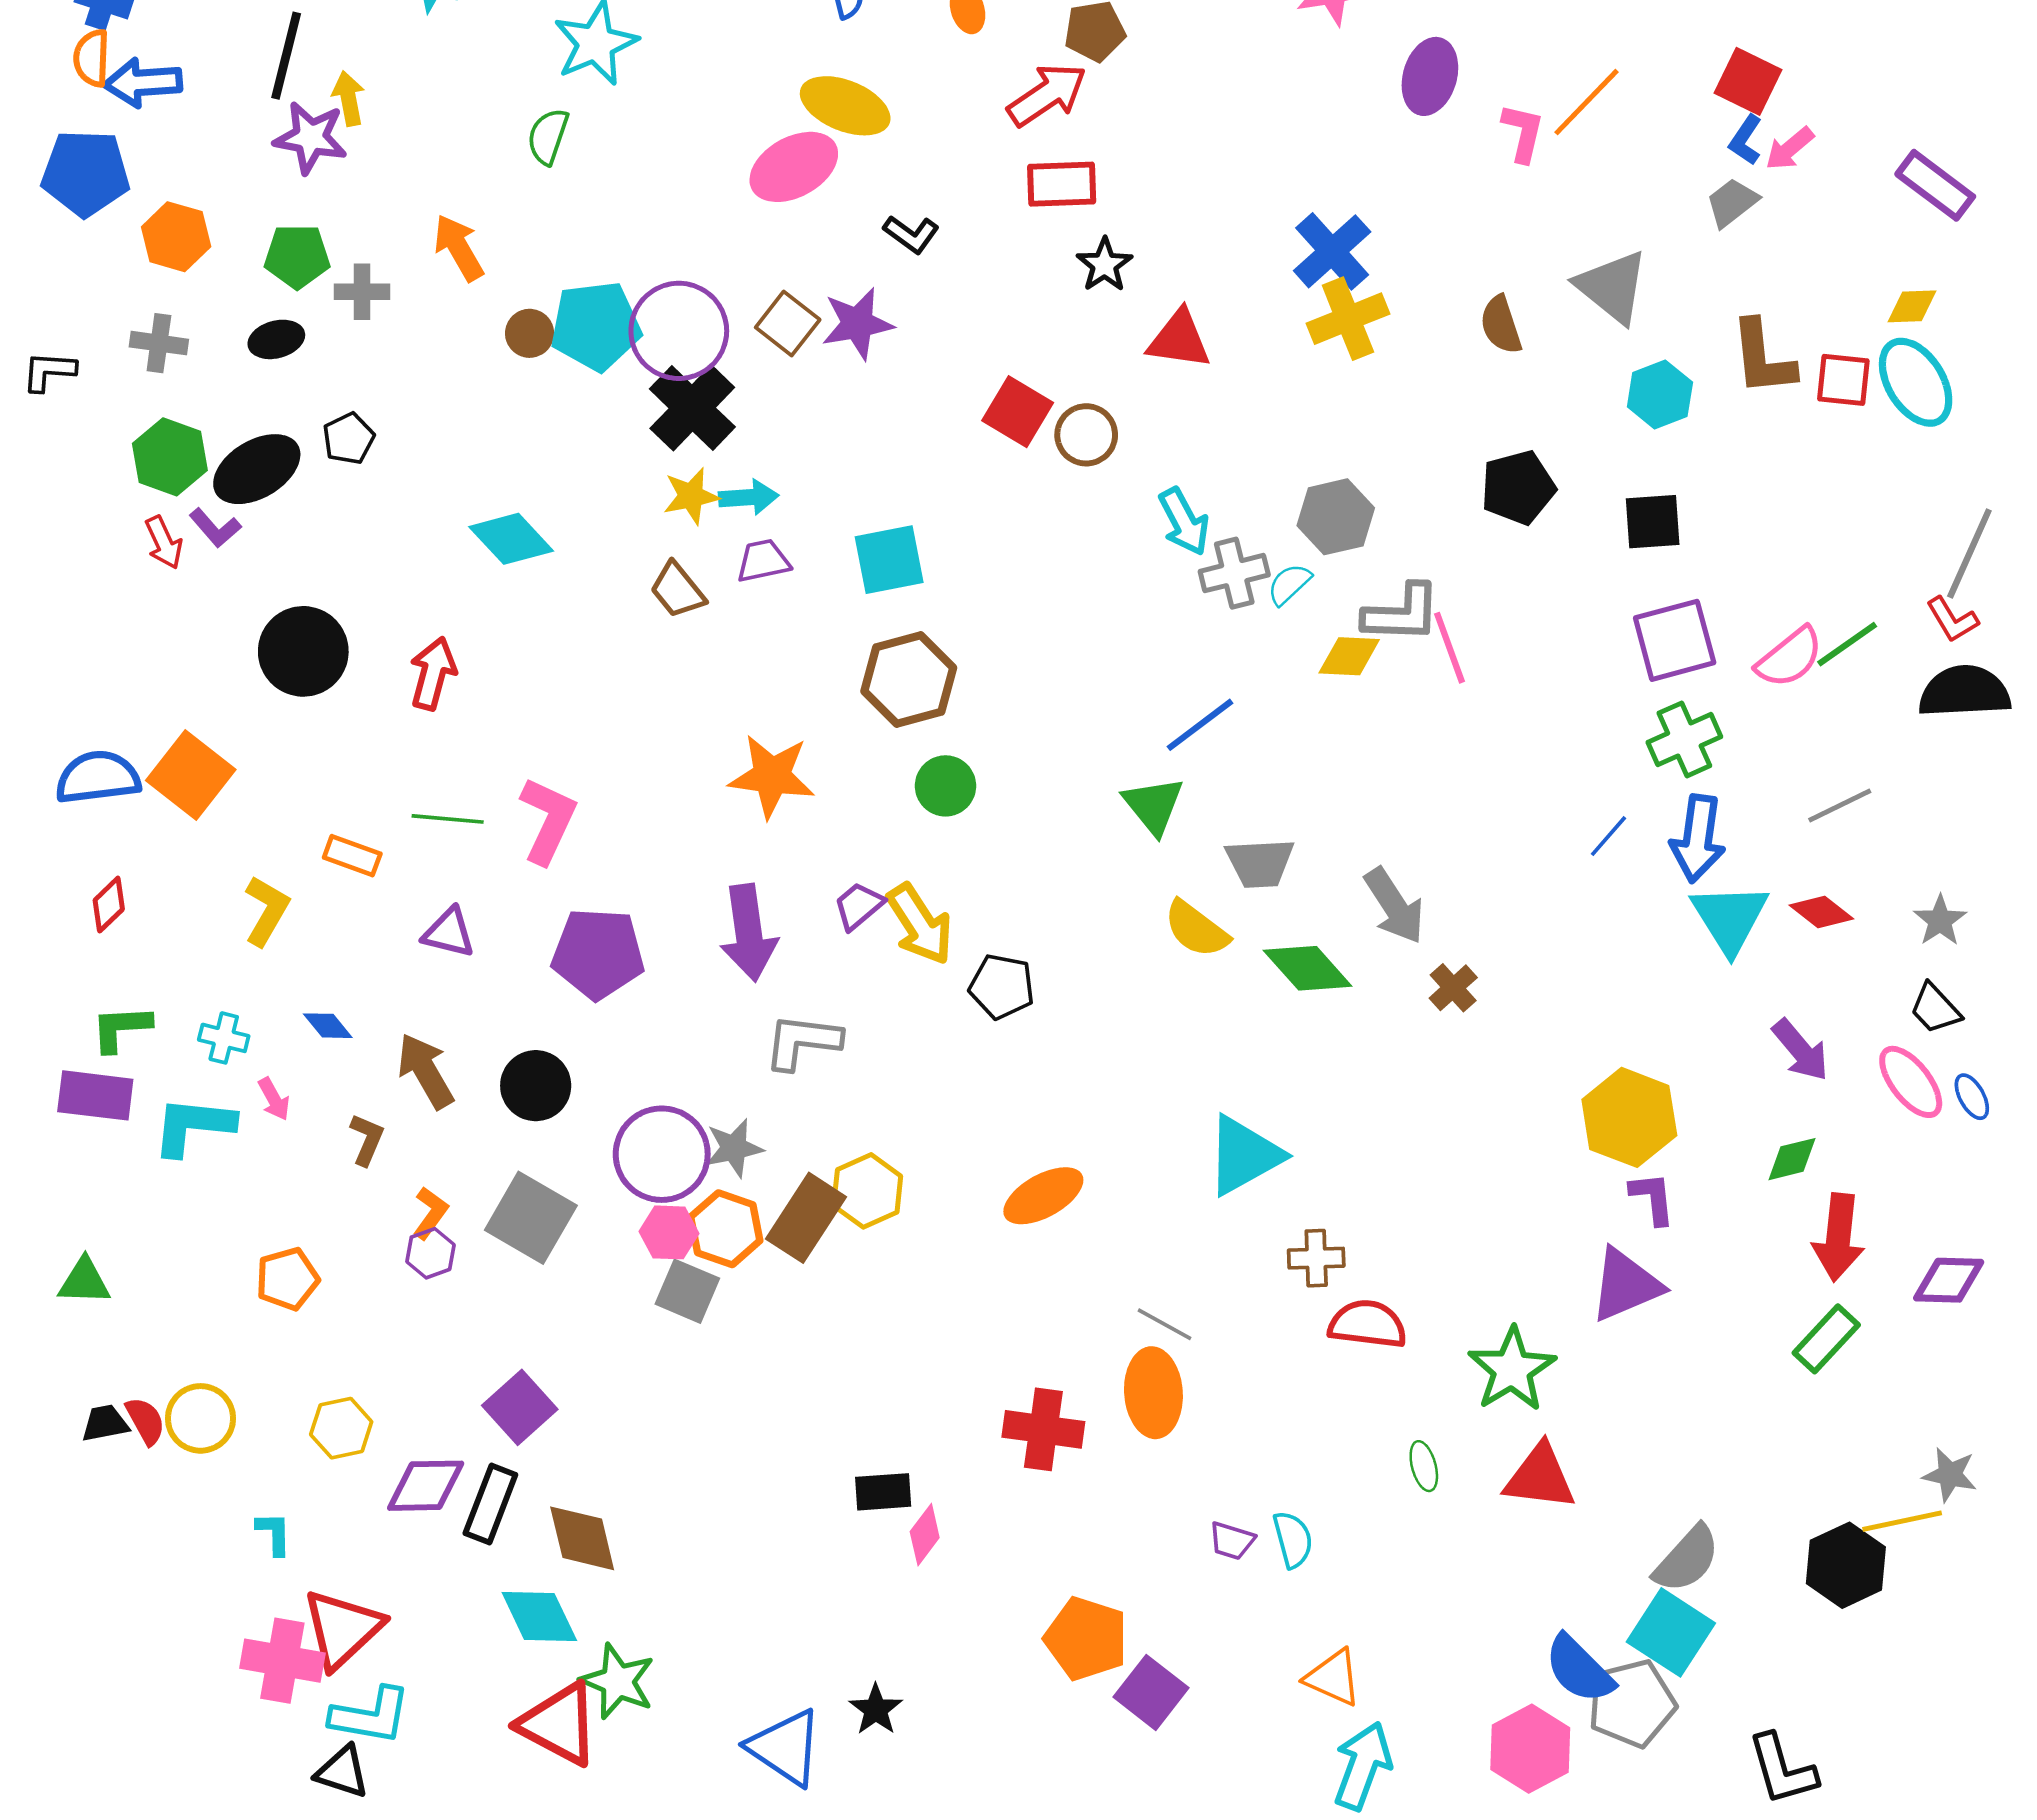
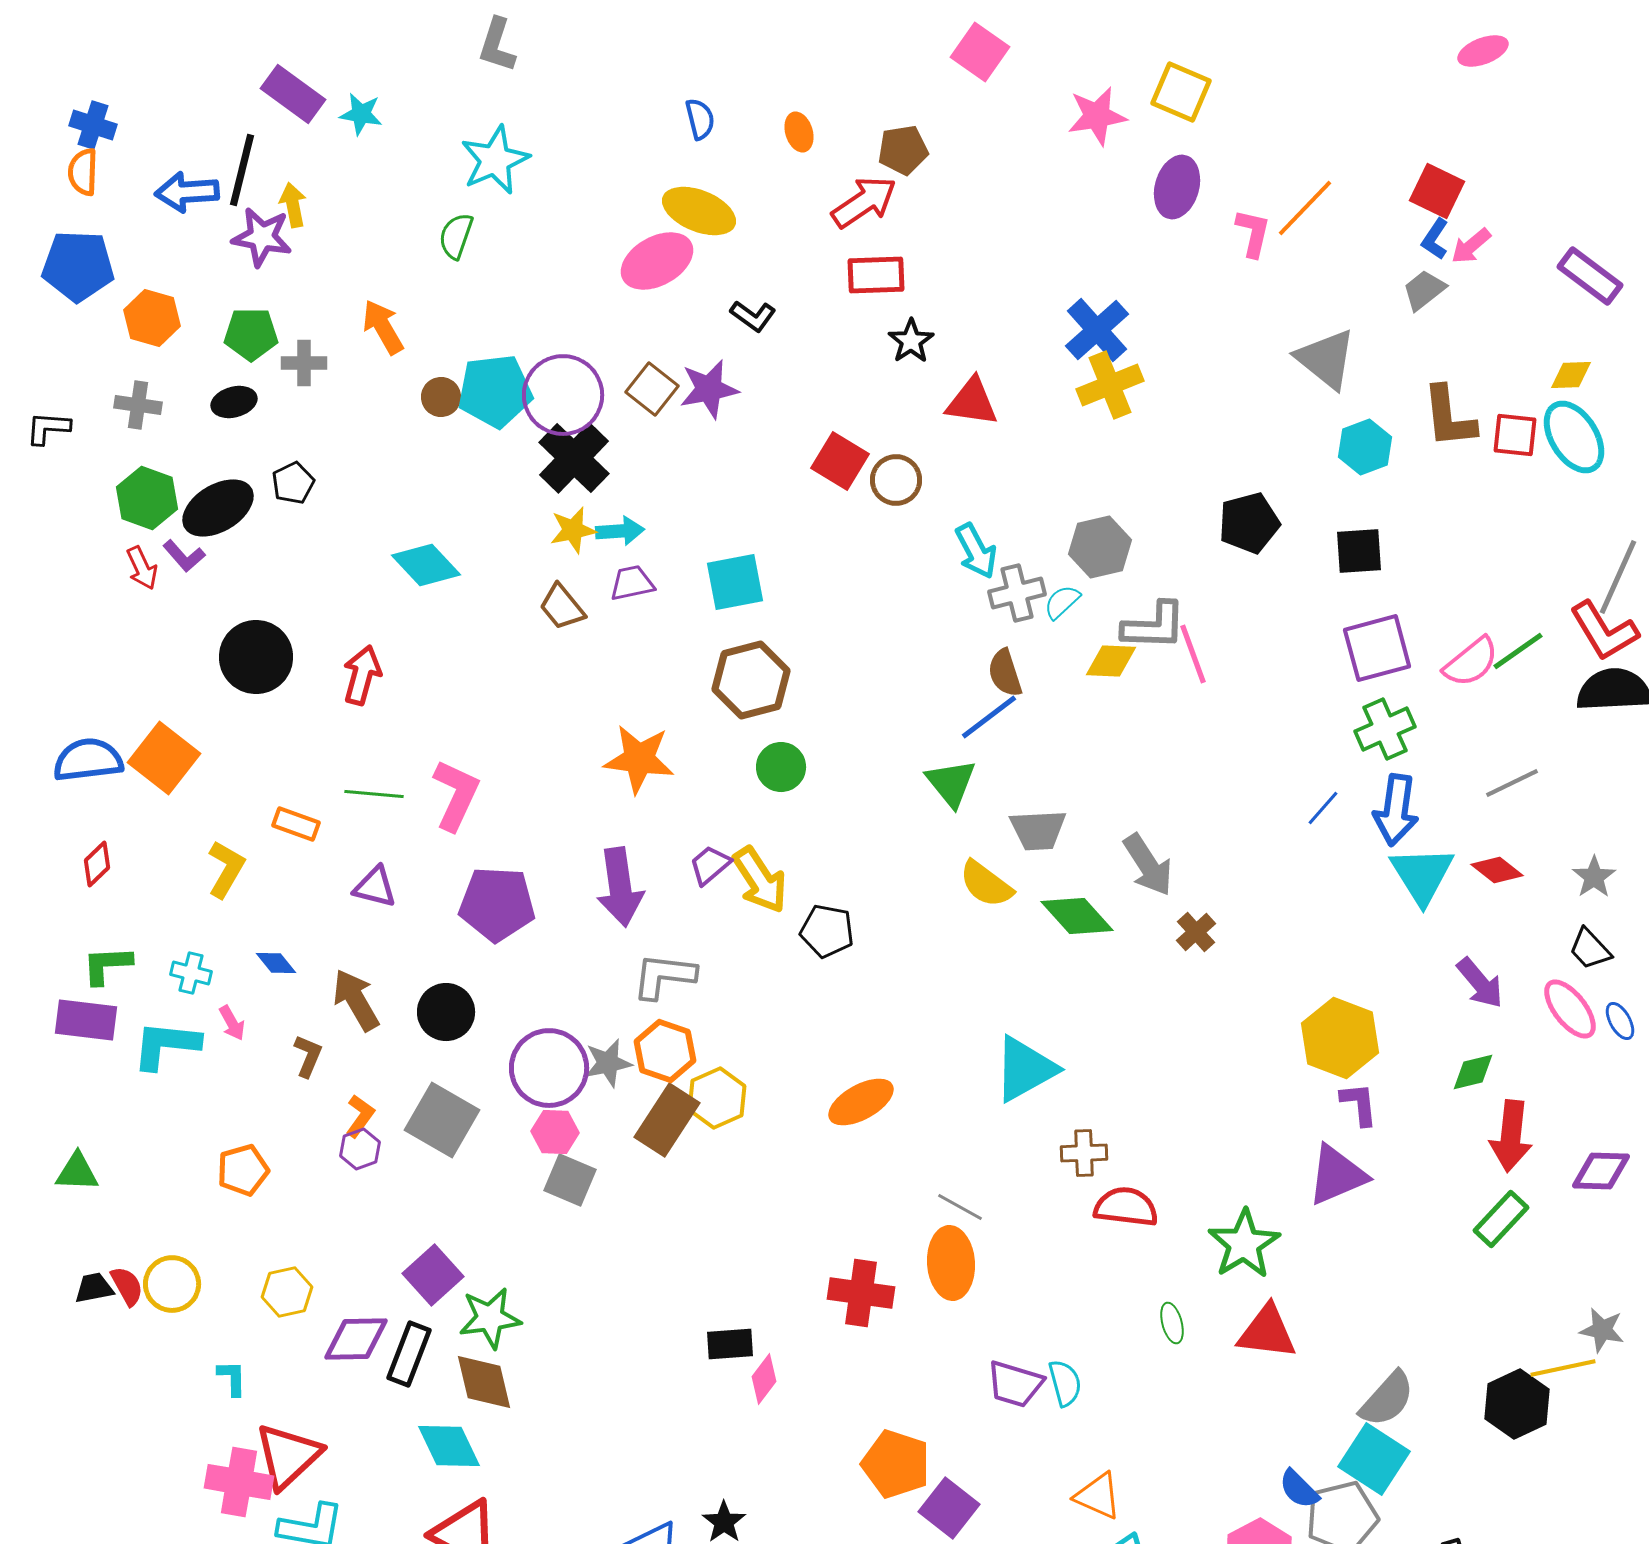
blue arrow: (143, 83) -> (187, 192), moved
brown semicircle: (1501, 325) -> (1005, 673), moved
red L-shape: (1952, 620) -> (1604, 631), size x1.6
orange hexagon: (725, 1229) -> (665, 1051), moved
purple trapezoid: (1232, 1541) -> (1015, 1384), size x1.5
blue semicircle: (1579, 1669) -> (1299, 1489), size x0.7
green star: (618, 1681) -> (490, 1318), moved, turned -30

